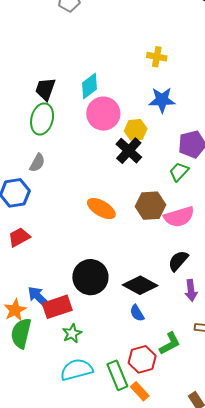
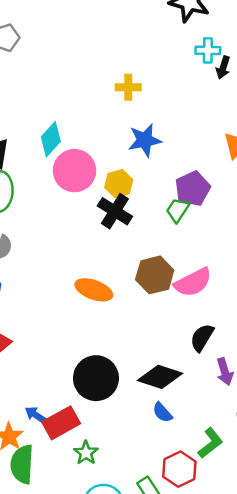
green trapezoid: (179, 172) -> (178, 210), moved
blue arrow: (39, 297) -> (36, 415), size x0.7

